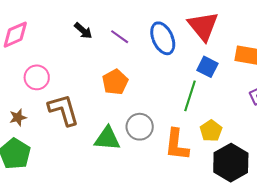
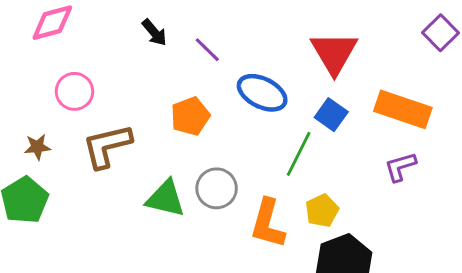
blue ellipse: (163, 38) -> (262, 93), moved, turned -48
brown L-shape: (64, 110) -> (107, 146), turned -96

